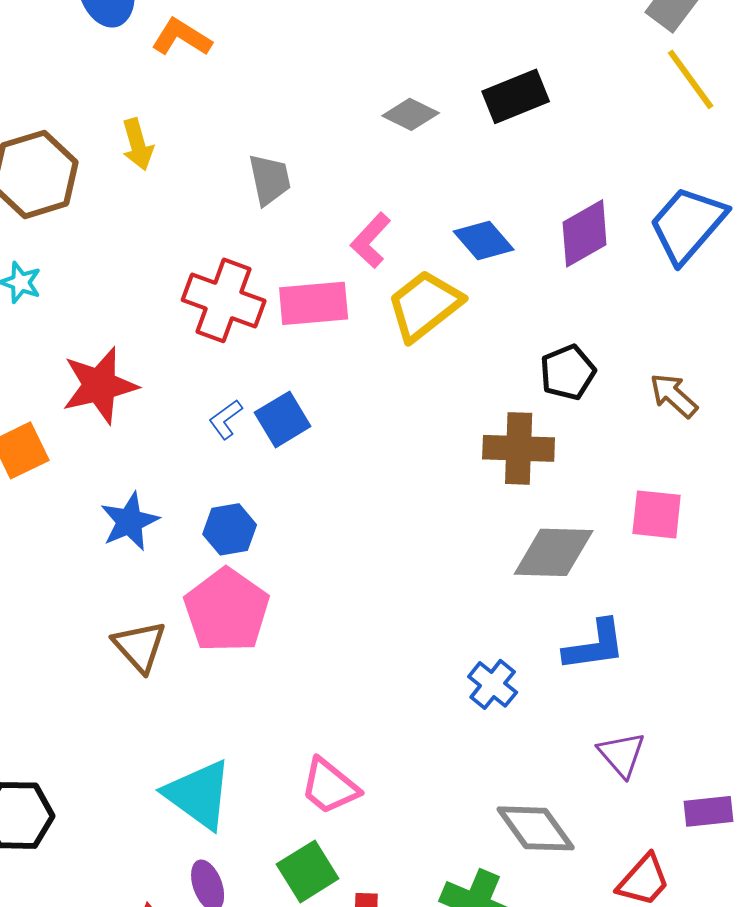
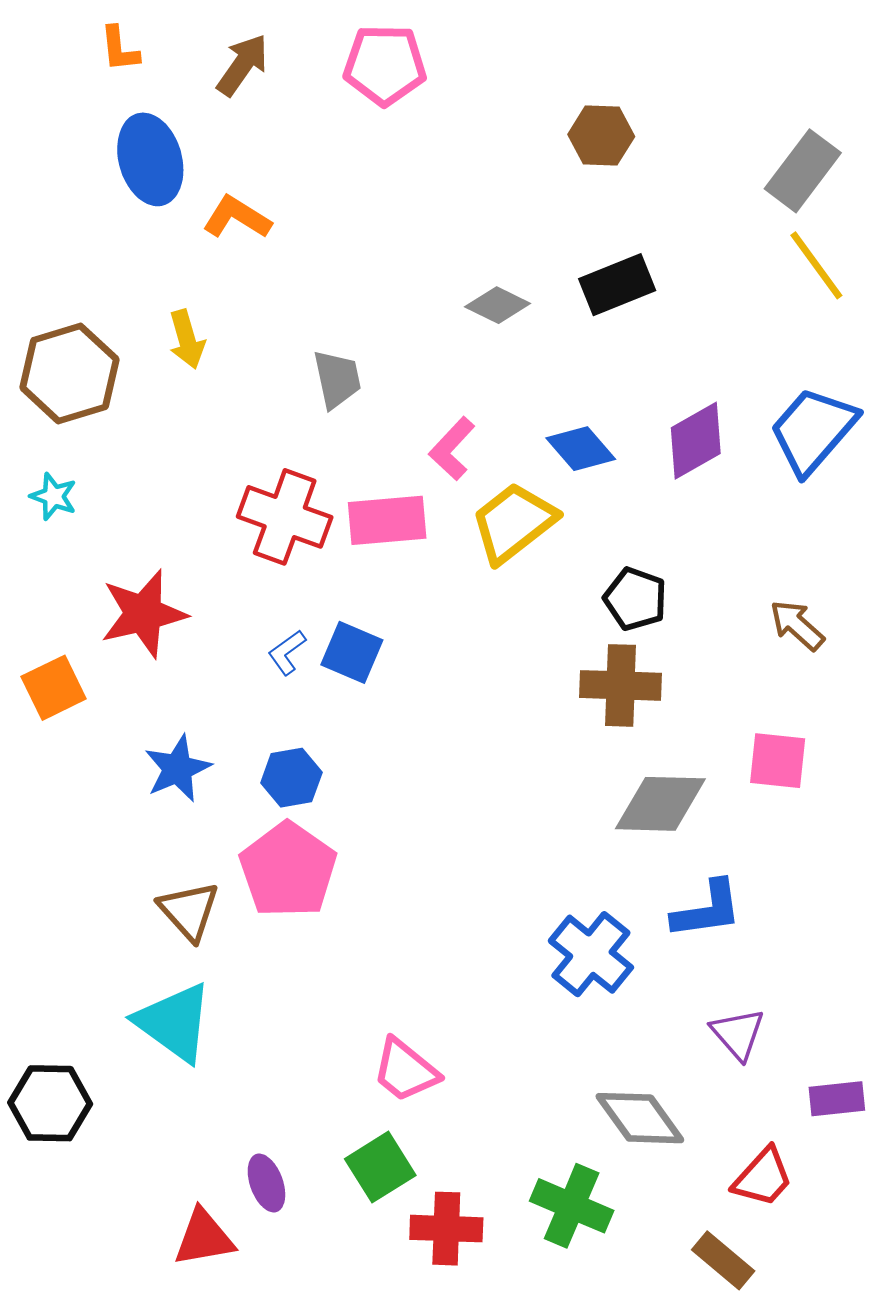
black pentagon: (568, 372) -> (635, 599), moved, turned -30
blue square: (283, 419) -> (352, 652), turned -36
blue cross: (493, 684) -> (591, 954), size x1.5
cyan triangle: (199, 794) -> (174, 1022), moved

